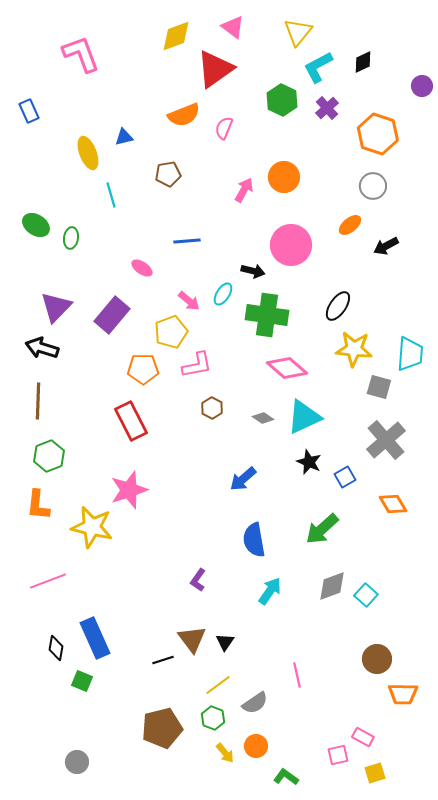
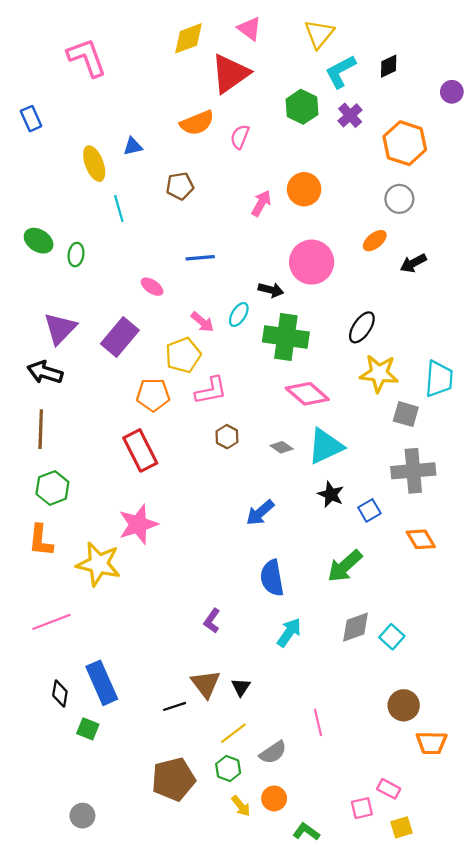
gray cross: (386, 440) -> (413, 471), turned 36

